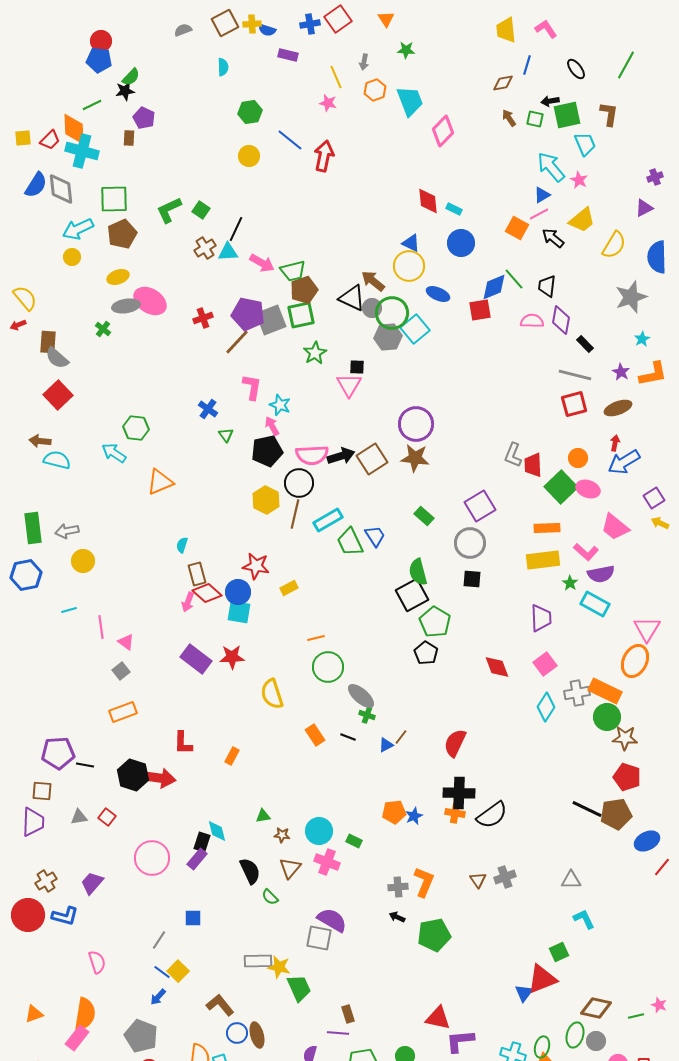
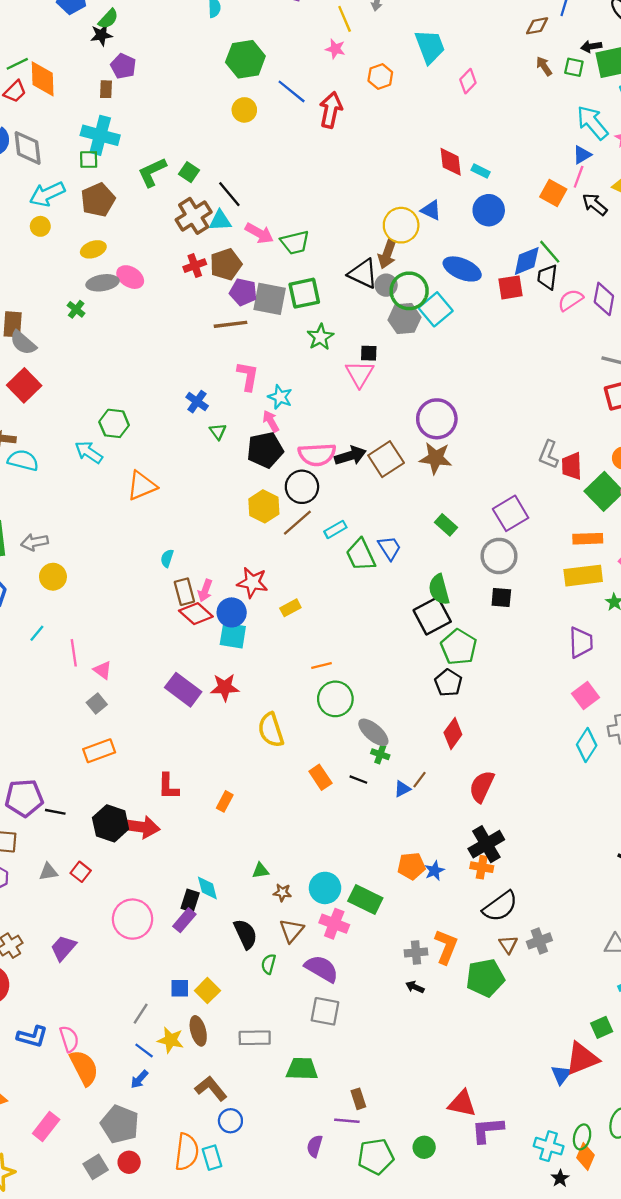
orange hexagon: (375, 90) -> (380, 76), moved
green line: (92, 105) -> (17, 64), moved
green hexagon: (250, 112) -> (245, 59), size x1.4
pink diamond: (443, 131) -> (468, 81), size x0.7
cyan cross: (82, 151) -> (100, 135), moved
green square: (114, 199) -> (89, 159), size x0.6
pink line: (539, 214) -> (579, 177), turned -42
black line: (236, 229) -> (229, 194), turned -65
brown cross: (205, 248) -> (194, 216), size x1.4
yellow circle: (409, 266) -> (401, 225), moved
brown arrow: (373, 281) -> (387, 254), turned -110
black trapezoid: (547, 286) -> (547, 277), moved
brown pentagon: (304, 290) -> (226, 264), moved
blue ellipse: (438, 294) -> (462, 269), size x1.4
pink ellipse: (150, 301) -> (130, 277), size x0.7
purple pentagon: (248, 314) -> (243, 292), size x0.7
red cross: (203, 318) -> (195, 266), moved
gray square: (271, 320) -> (270, 299), turned 32
pink semicircle: (532, 321) -> (570, 300), turned -35
brown line: (237, 342) -> (230, 324), turned 40
brown line: (295, 514) -> (297, 523), turned 36
cyan rectangle: (328, 520) -> (335, 529), size x0.7
pink arrow: (188, 602) -> (205, 591), moved
cyan line: (69, 610) -> (37, 633), turned -35
red diamond: (497, 667) -> (453, 733), moved, turned 56
black cross: (459, 793) -> (486, 844), turned -32
black semicircle: (492, 815) -> (500, 906), moved
green rectangle: (354, 841) -> (365, 899), size x1.8
green semicircle: (270, 897) -> (269, 964), turned 60
blue L-shape: (65, 916) -> (32, 1037), moved
purple semicircle: (332, 920) -> (322, 969), moved
green pentagon: (434, 935) -> (485, 978), moved
yellow star: (279, 967) -> (171, 1040), moved
yellow square: (178, 971) -> (207, 991), moved
green trapezoid: (299, 988) -> (302, 1069), turned -64
orange semicircle: (85, 1014) -> (84, 1068), moved, turned -36
brown ellipse: (257, 1035) -> (198, 1031), moved

